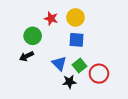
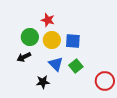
yellow circle: (75, 17) -> (52, 40), moved
red circle: (99, 74) -> (105, 81), moved
black star: (69, 82) -> (43, 82), moved

